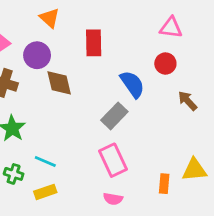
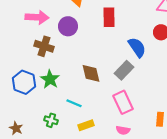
brown diamond: (59, 83) -> (91, 73), moved
green cross: (14, 174) -> (51, 120), moved
yellow rectangle: (45, 192) -> (86, 125), moved

